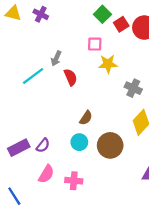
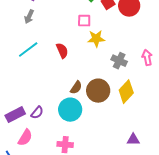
gray arrow: (56, 58) -> (29, 17), moved
cyan circle: (79, 142) -> (70, 110), size x1.5
brown circle: (110, 145) -> (98, 91), moved
pink semicircle: (46, 174) -> (25, 138), moved

